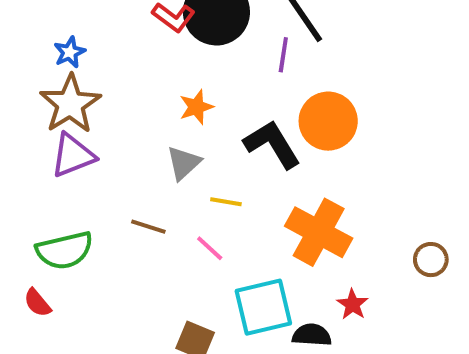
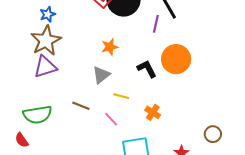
black L-shape: (272, 144) -> (147, 69), size x0.7
orange cross: (319, 232) -> (153, 112), moved, size x0.5
brown circle: (431, 260) -> (213, 134), moved

